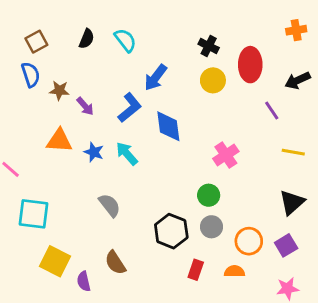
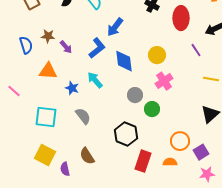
blue semicircle: (31, 75) -> (26, 45), moved
yellow circle: (213, 80) -> (157, 55), moved
blue star: (94, 152) -> (72, 88), moved
cyan square: (34, 214) -> (46, 117), moved
gray circle: (211, 227) -> (135, 95), moved
purple square: (286, 245) -> (201, 152), moved
red rectangle: (196, 270) -> (143, 161), size x1.5

